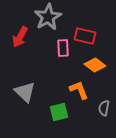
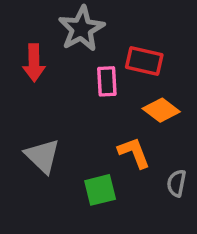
red arrow: (20, 37) -> (34, 63), turned -30

